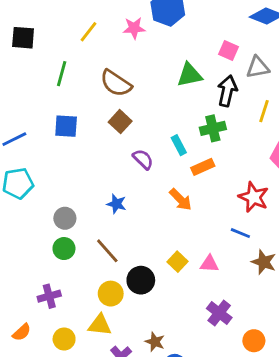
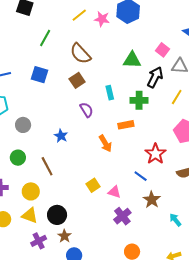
yellow line: (89, 32) -> (79, 15), moved
cyan rectangle: (179, 145) -> (110, 93), moved
gray circle: (65, 218) -> (23, 125), moved
black circle: (141, 280) -> (57, 215), moved
yellow circle: (111, 294) -> (31, 191), moved
purple cross: (219, 313) -> (122, 216), moved

